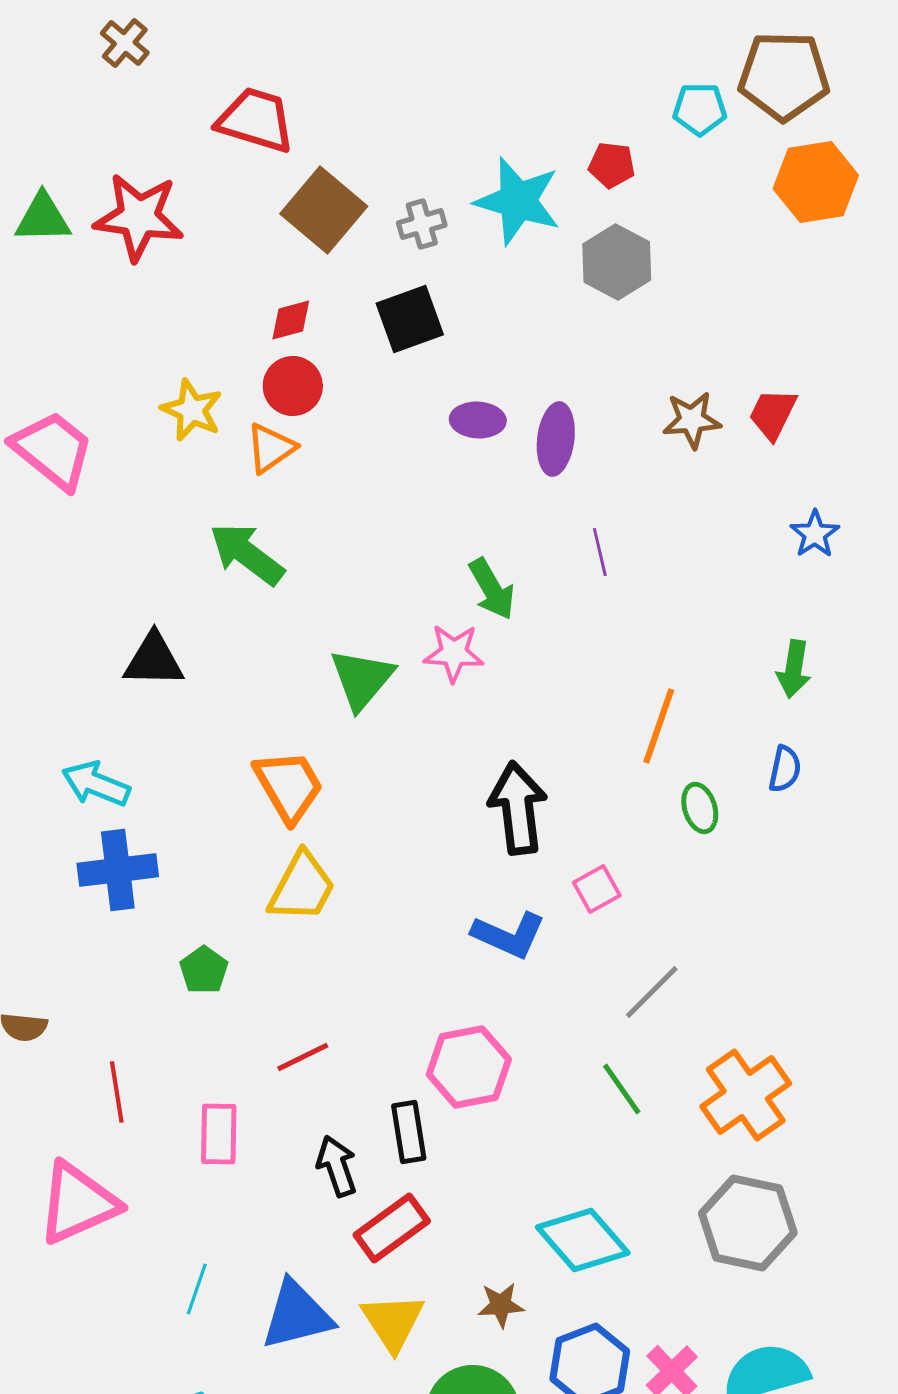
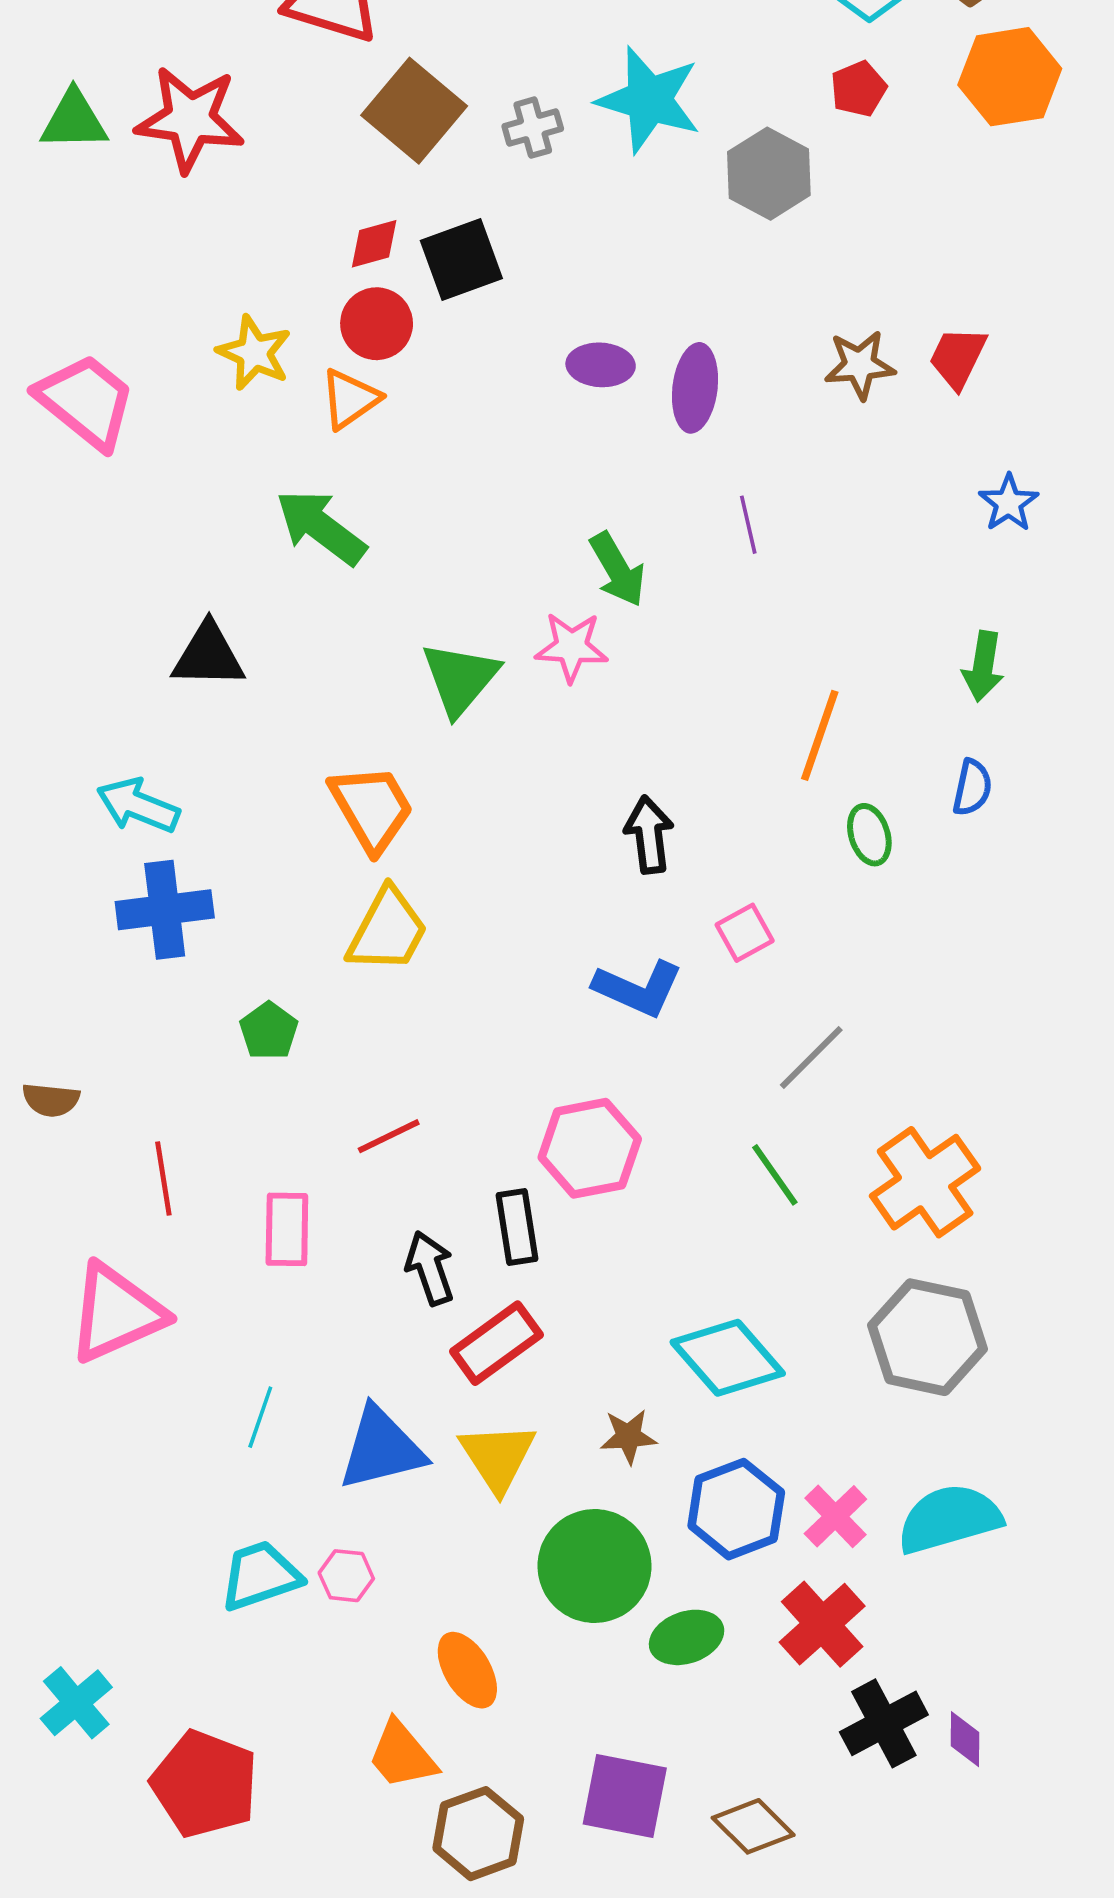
red pentagon: (612, 165) -> (858, 89), moved, turned -30
black square: (410, 319) -> (461, 260), moved
black arrow: (518, 808) -> (649, 835), size x0.7

